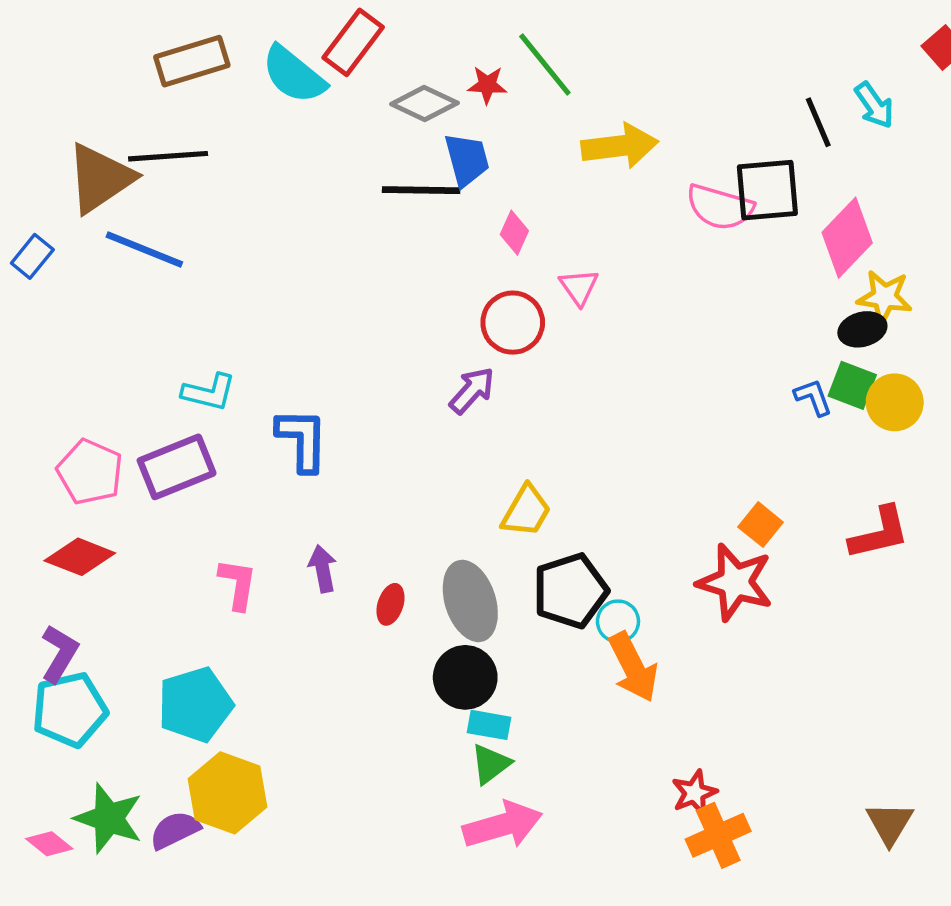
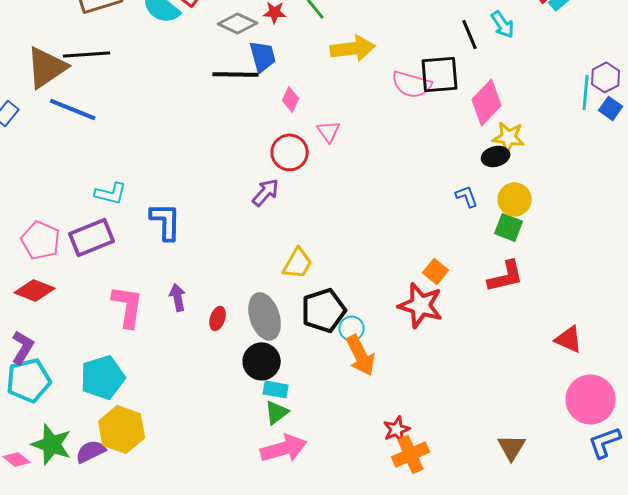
green square: (852, 385) -> (509, 227), moved
pink L-shape: (238, 584) -> (128, 306), size x1.4

